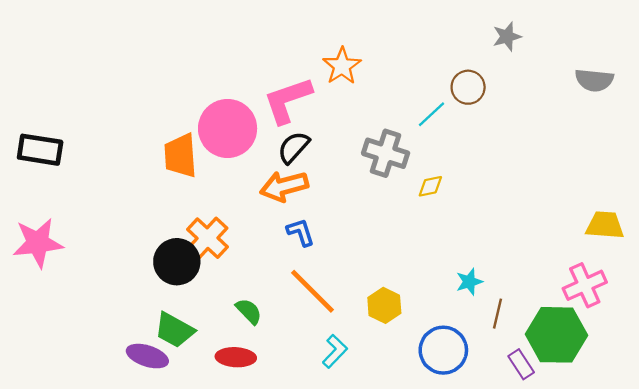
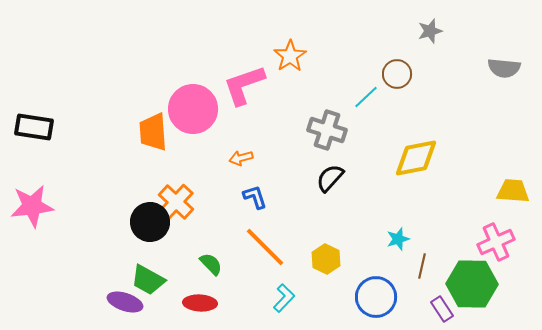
black semicircle: (294, 147) -> (330, 178), moved
orange arrow: (284, 186) -> (241, 158), size x0.6
yellow diamond: (430, 186) -> (416, 158), moved, size x2.0

